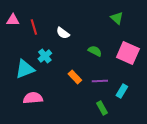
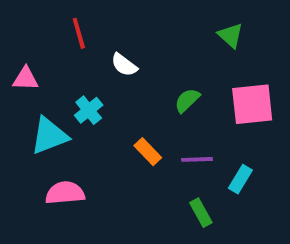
pink triangle: (13, 20) -> (26, 79), moved
red line: (34, 27) -> (79, 33), moved
green semicircle: (95, 51) -> (187, 100), turned -72
pink square: (128, 53) -> (252, 104), turned -30

